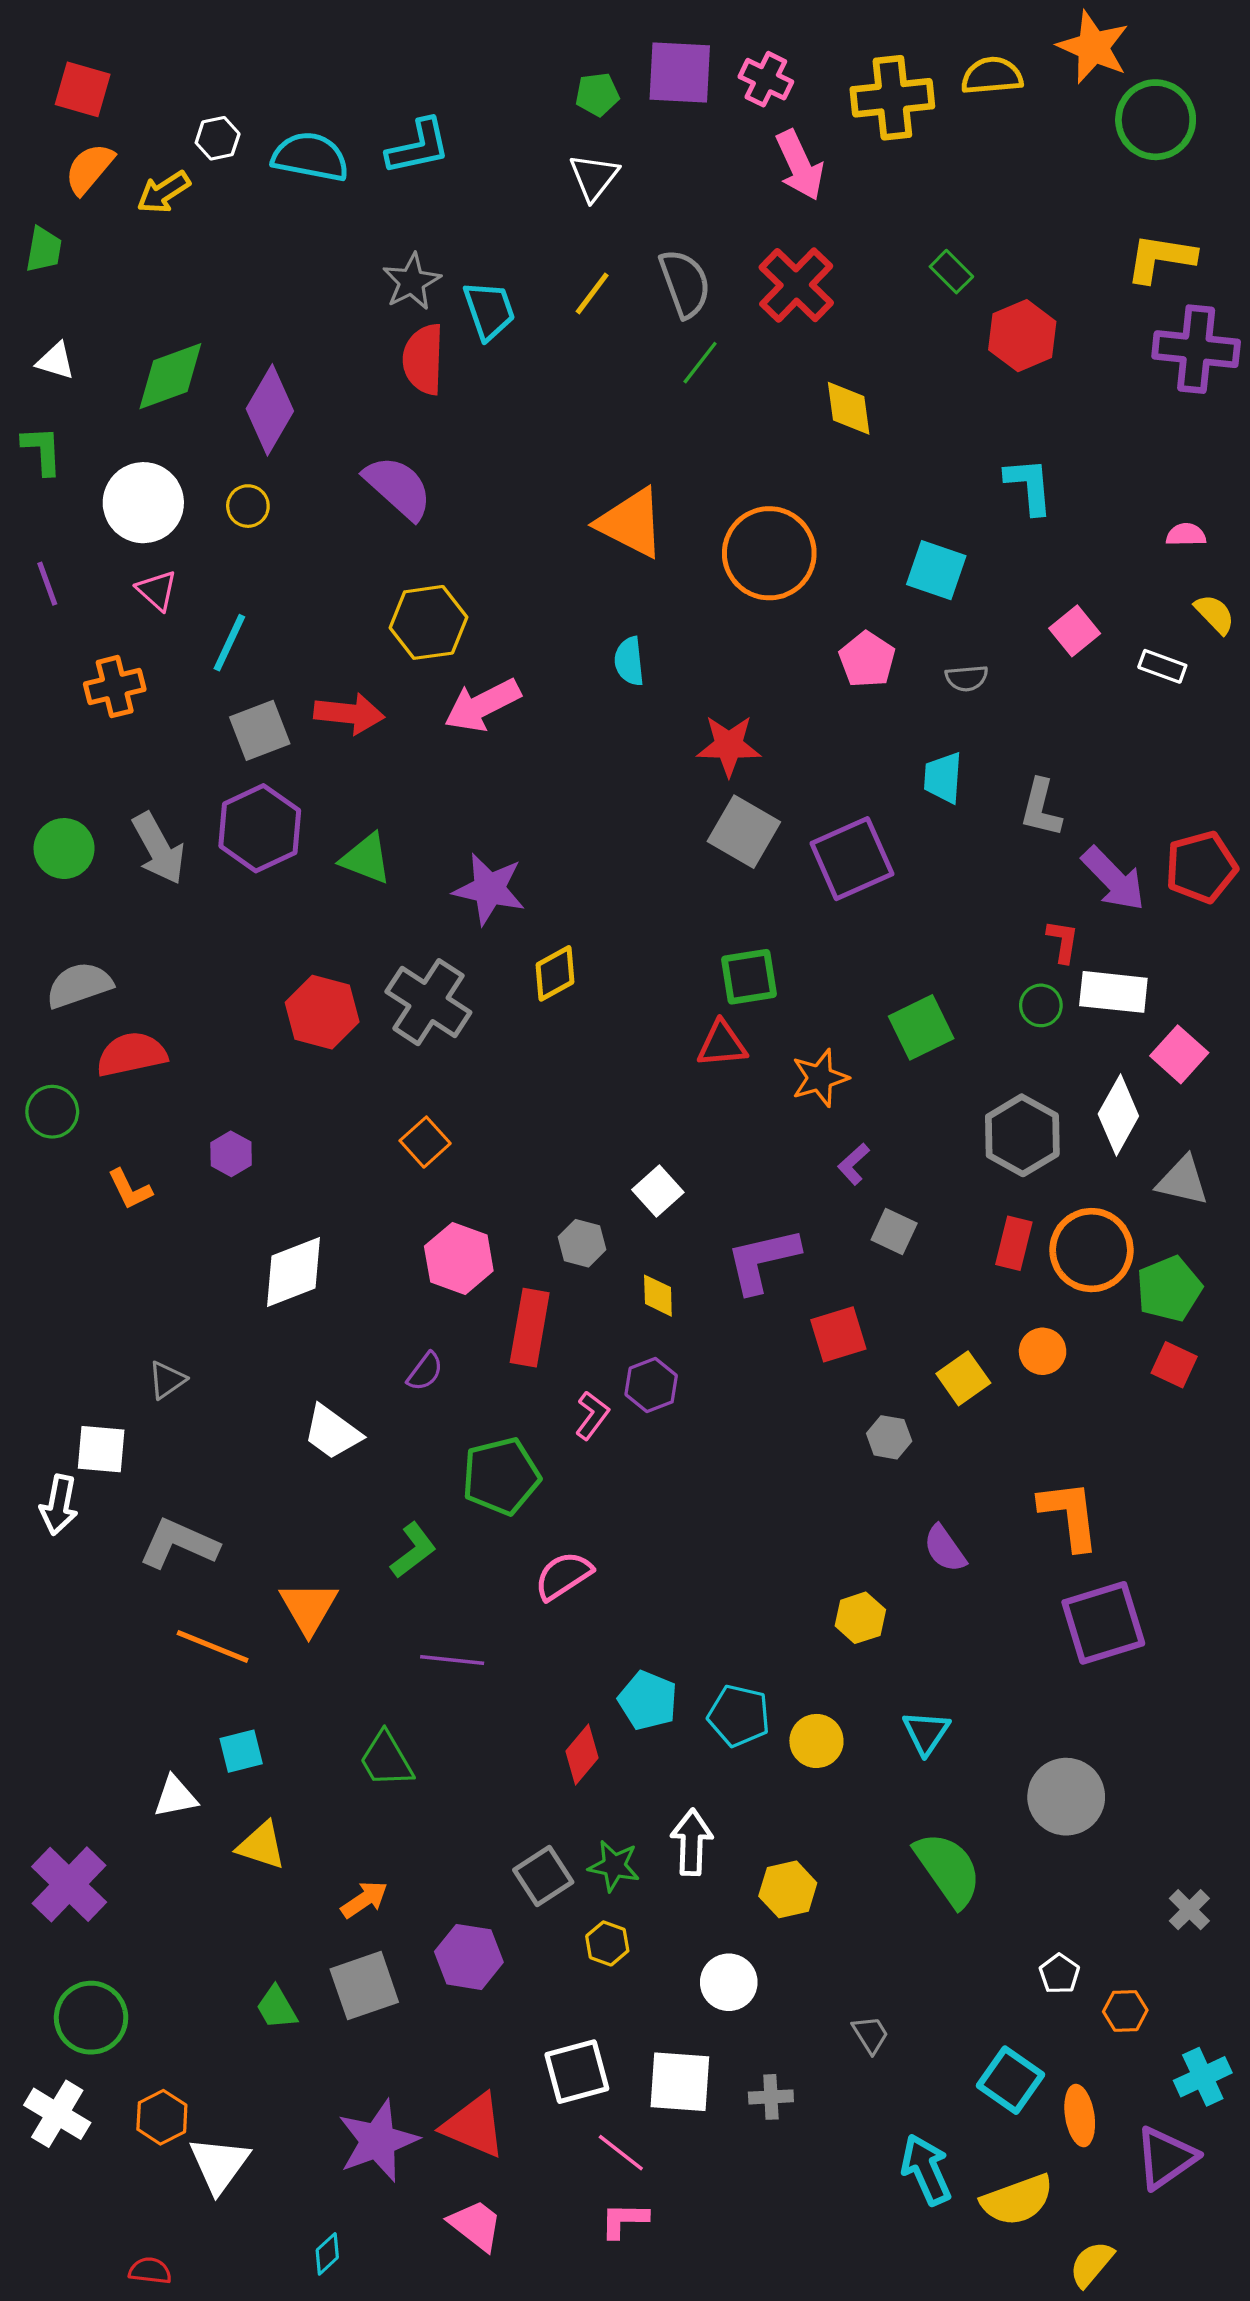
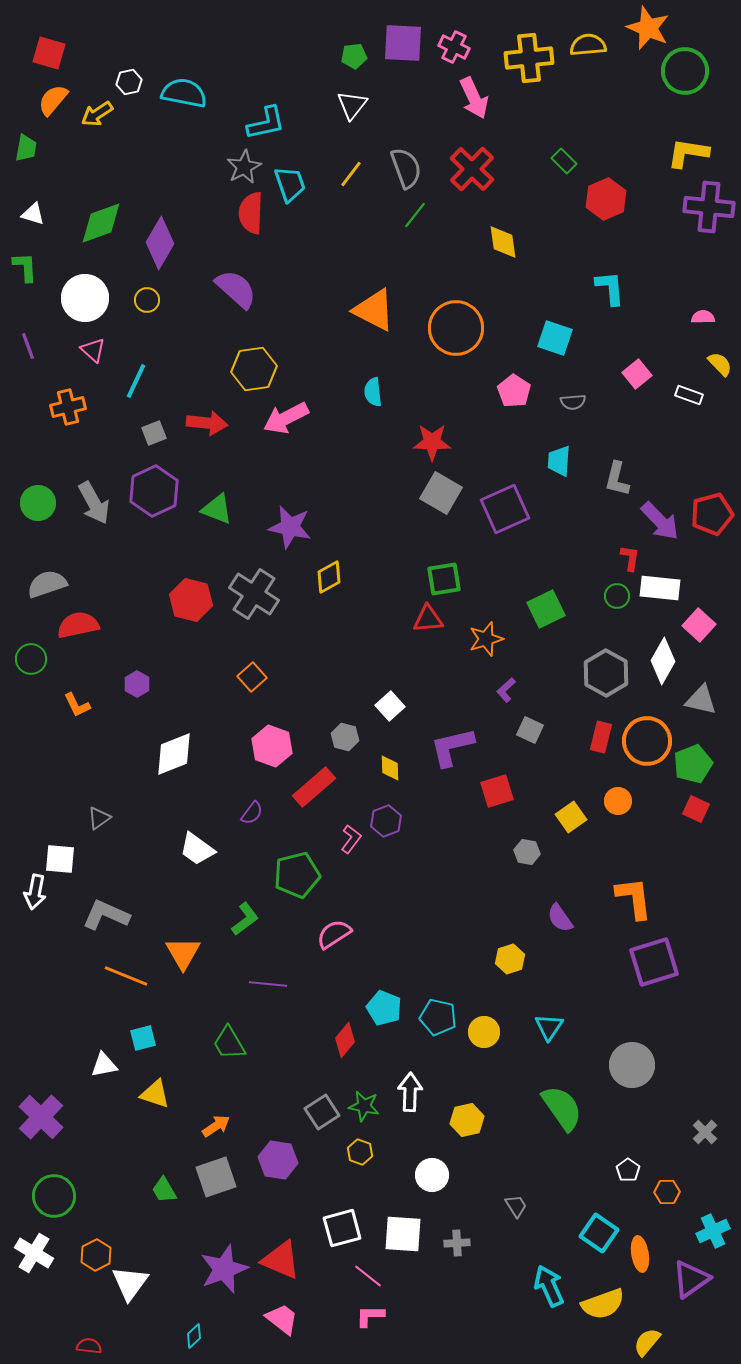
cyan L-shape: (418, 147) -> (266, 123), moved
gray square: (260, 730) -> (154, 433), size x0.7
red rectangle: (530, 1328) -> (314, 787), turned 39

